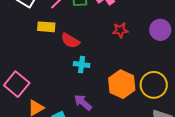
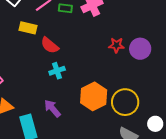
red star: (120, 30) -> (116, 45), moved
cyan cross: (82, 65) -> (57, 71), turned -35

